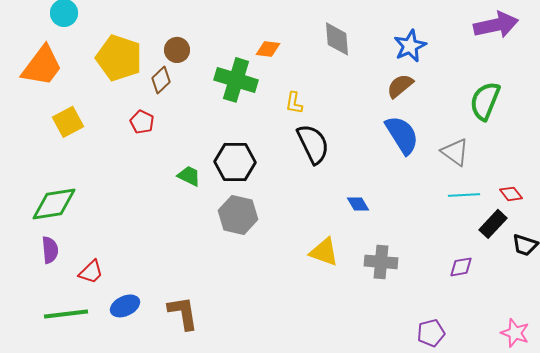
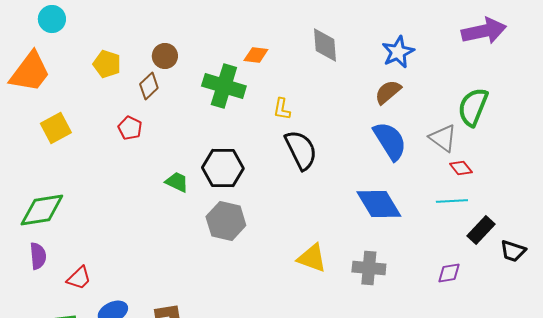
yellow pentagon: (119, 58) -> (107, 64), size x0.6
gray triangle: (455, 152) -> (443, 138), moved
red diamond: (511, 194) -> (461, 168), moved
blue diamond: (358, 204) -> (379, 204), moved, size x2.0

